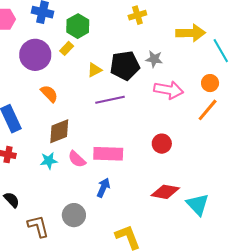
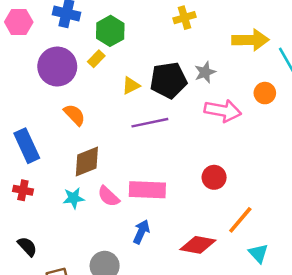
gray star: (154, 59) -> (205, 72), turned -30
orange circle: (210, 83) -> (265, 93), moved
orange line: (208, 110) -> (240, 220), moved
red diamond: (165, 192) -> (198, 245), moved
cyan triangle: (198, 205) -> (258, 253), size x0.7

